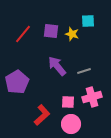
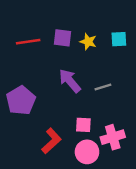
cyan square: (88, 21) -> (119, 39), moved
red line: (23, 34) -> (28, 42), turned 42
pink cross: (92, 97) -> (113, 137), moved

